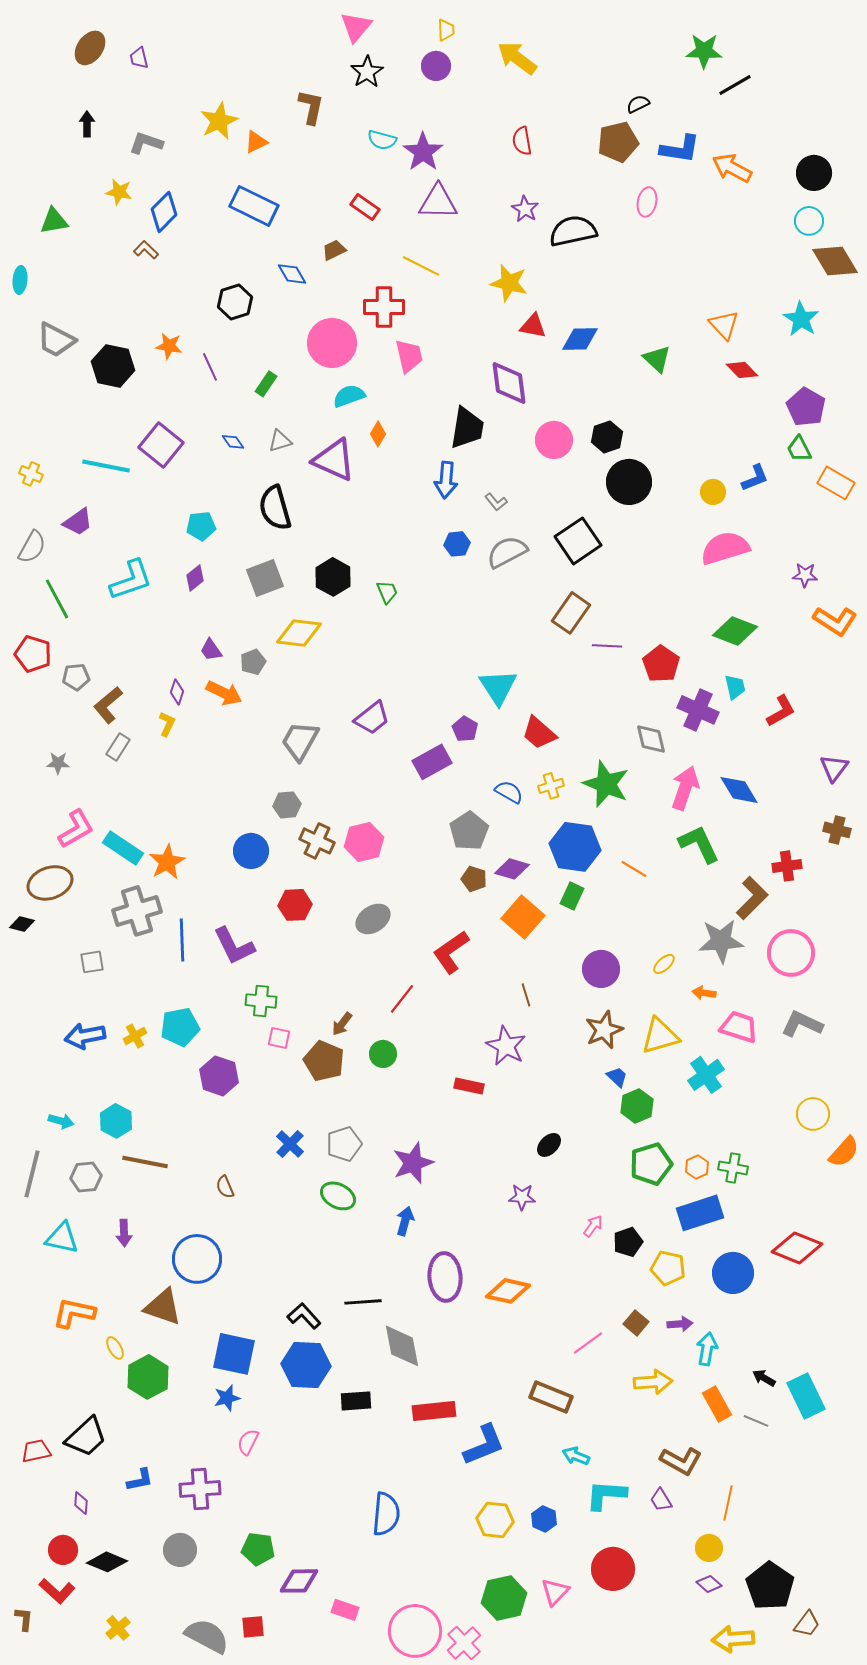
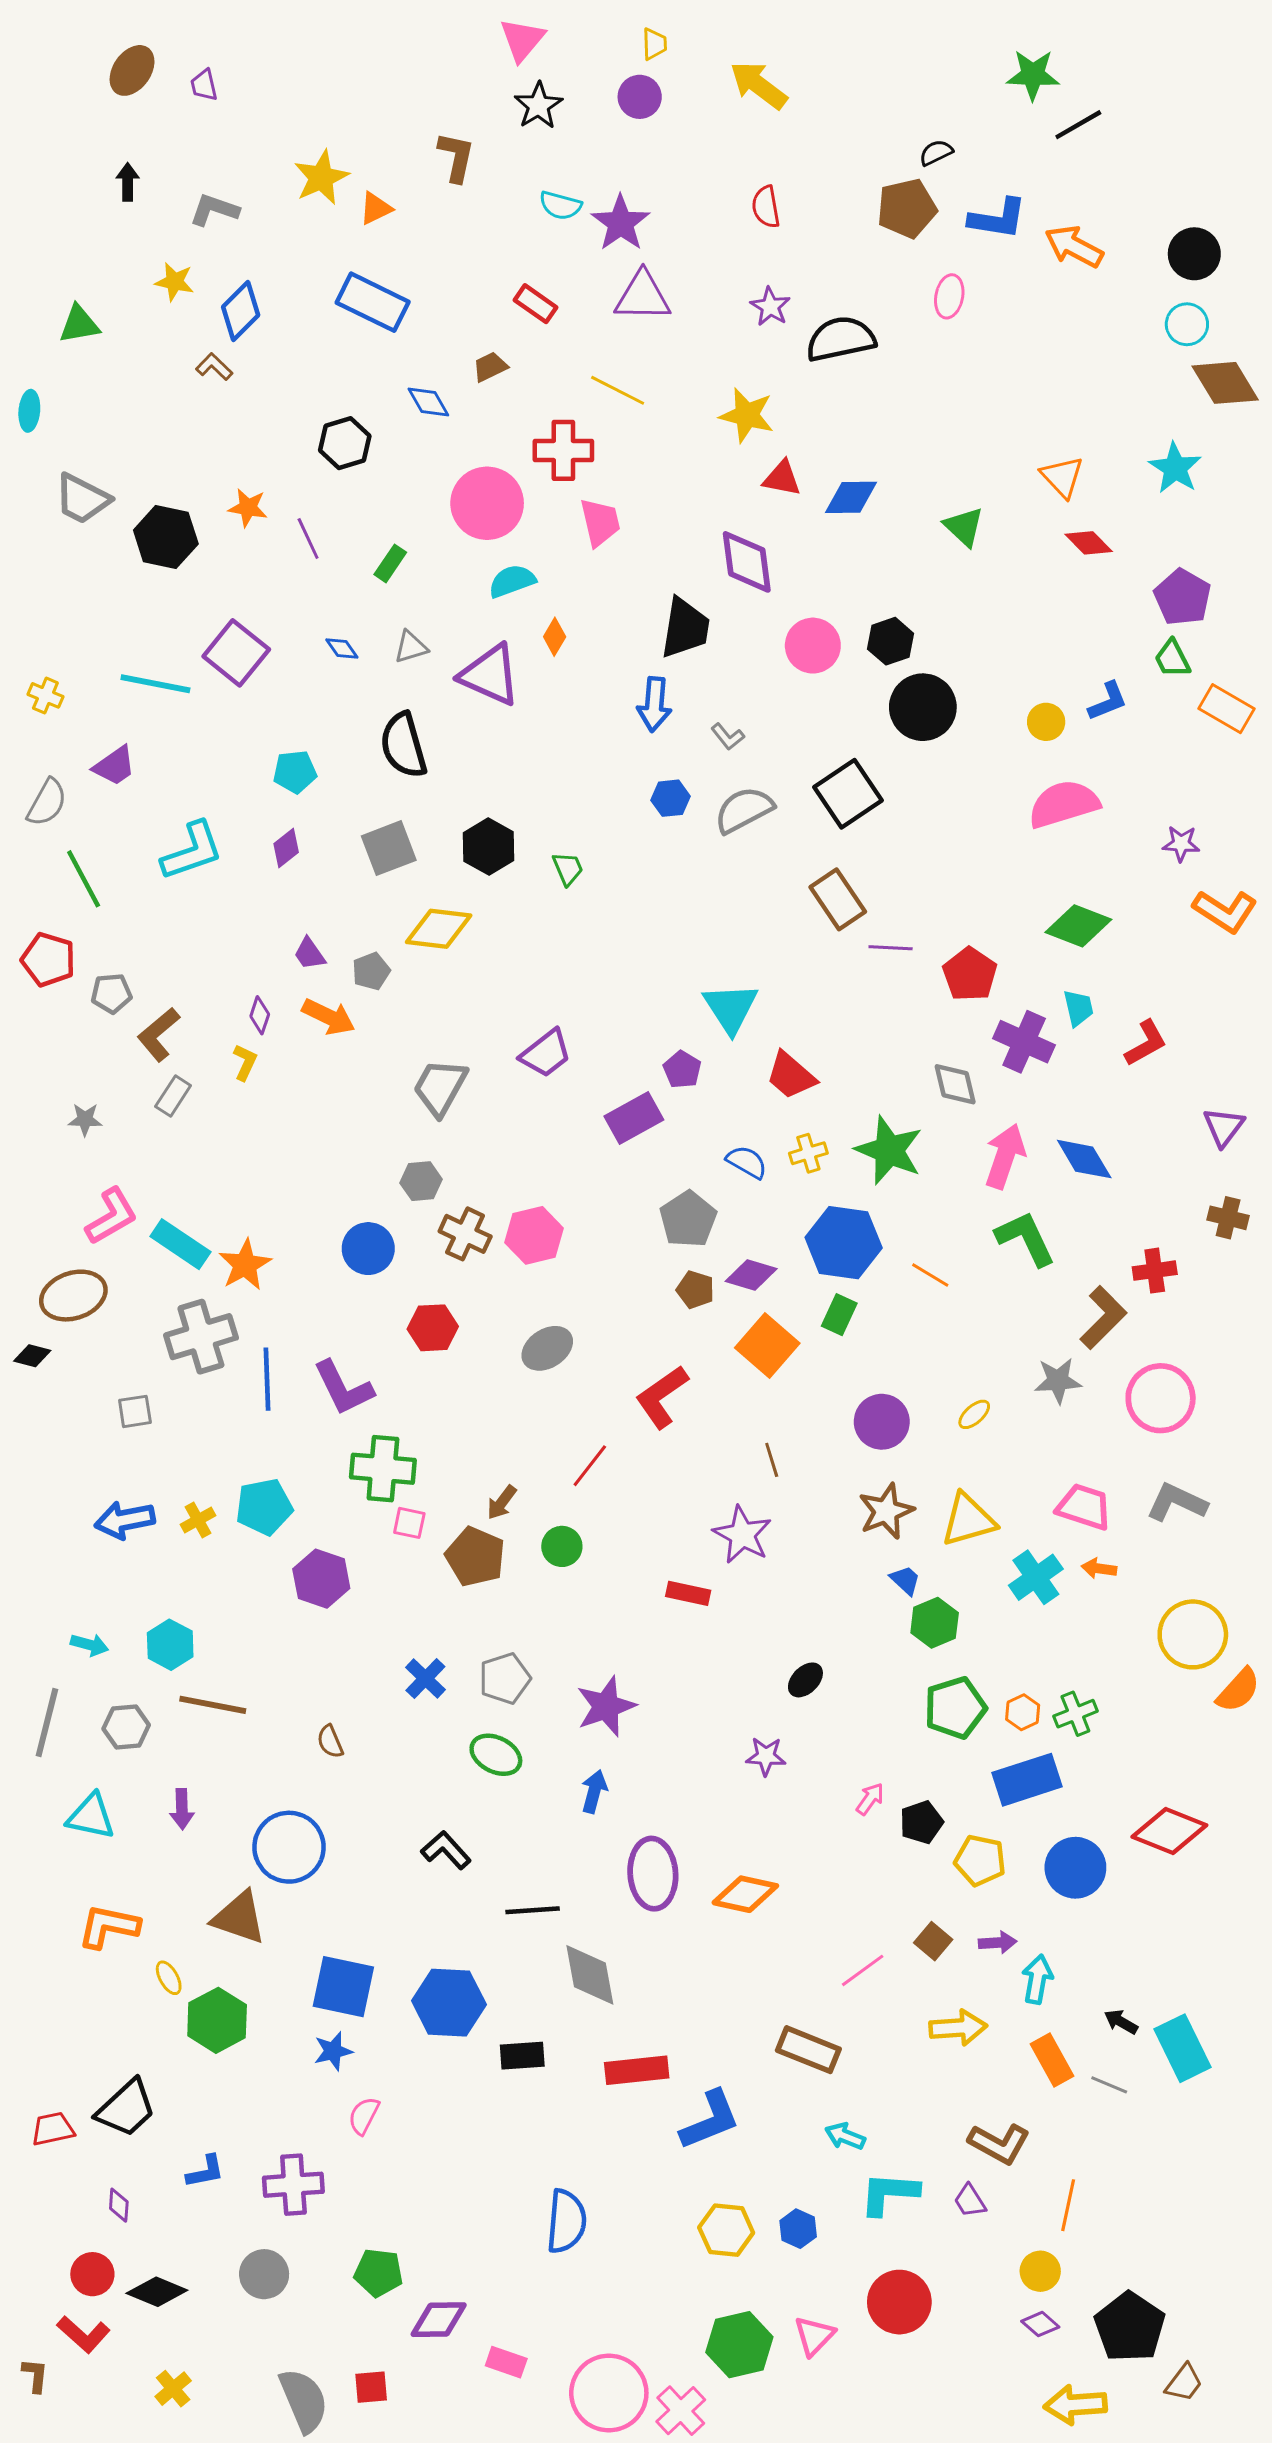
brown rectangle: (571, 613) -> (838, 899), turned -69
gray star: (721, 941) -> (1058, 1381), size x0.7
orange arrow: (704, 993) -> (1099, 1568), moved
green cross: (261, 1001) -> (383, 1469), size x1.4
yellow circle: (813, 1114) -> (1193, 1634), size x1.4
green cross: (733, 1168) -> (1075, 1714), turned -32
black L-shape: (304, 1316) -> (446, 1850), moved
gray semicircle: (207, 1636) -> (304, 2400), turned 39

